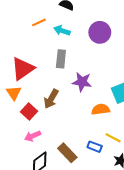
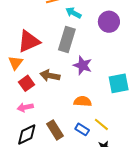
gray rectangle: (61, 59) -> (67, 39), size x1.4
brown arrow: (51, 99) -> (50, 76), turned 60
orange semicircle: (101, 109) -> (83, 101), moved

